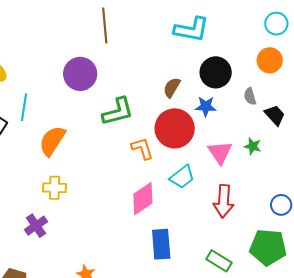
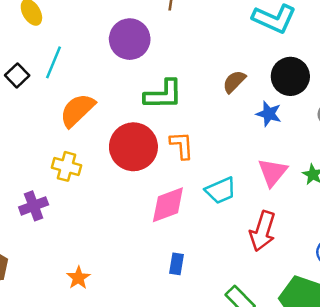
red circle: (175, 128) -> (133, 147), moved
blue rectangle: (161, 244) -> (176, 264), size x0.6

